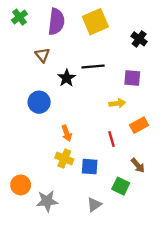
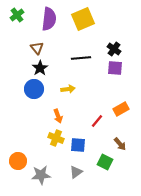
black cross: (139, 39) -> (114, 49), moved
black star: (67, 78) -> (40, 68), moved
yellow arrow: (117, 103) -> (68, 89), moved
red line: (111, 139) -> (97, 121), turned 56
gray triangle: (94, 205) -> (76, 172), moved

